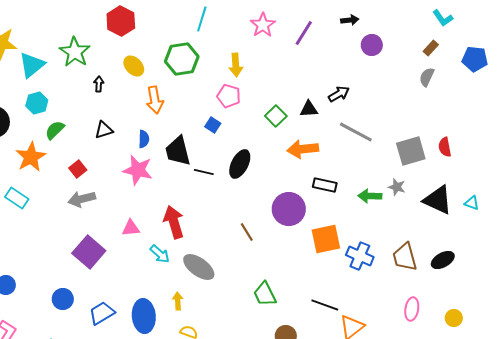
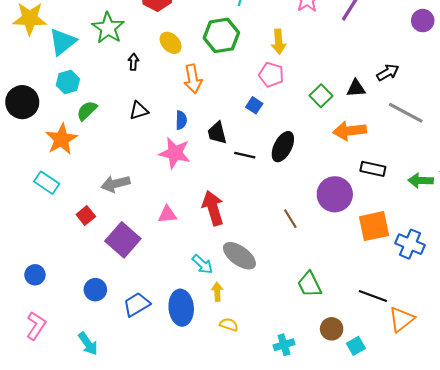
black trapezoid: (178, 151) -> (217, 133), size x0.7
red square: (78, 169) -> (86, 215), moved
cyan arrow: (160, 254) -> (202, 264), moved

